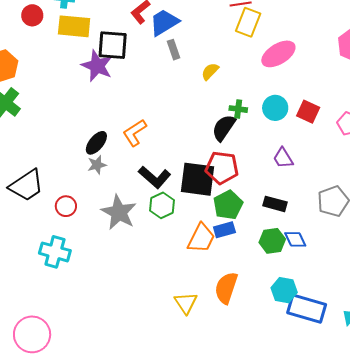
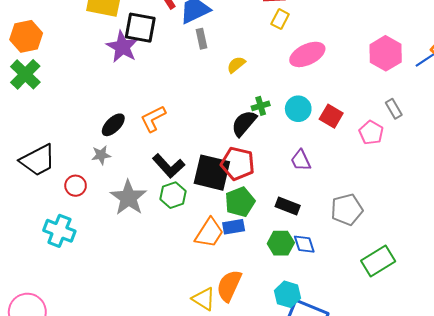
yellow rectangle: (248, 22) -> (280, 19), size x0.7
green cross: (238, 109) -> (261, 106), turned -30
gray star: (97, 165) -> (101, 155), moved
yellow triangle: (186, 303) -> (204, 299), moved, turned -30

